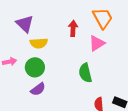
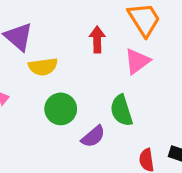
green circle: (35, 67) -> (61, 109), moved
purple semicircle: (38, 89) -> (93, 136), moved

